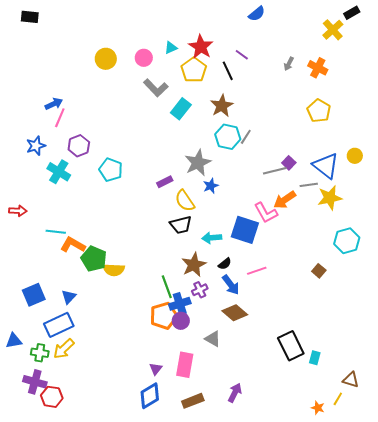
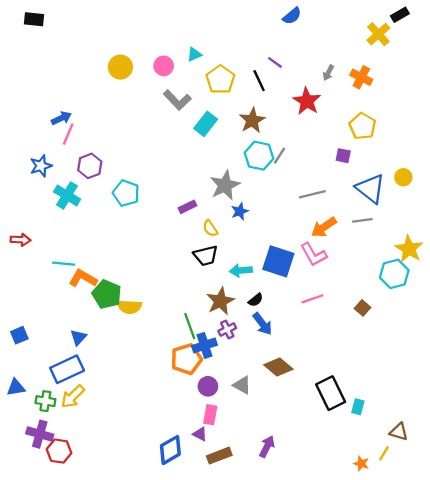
red star: (201, 47) -> (307, 101), moved
purple square: (289, 163) -> (343, 156), moved, turned -32
gray line: (309, 185) -> (362, 220), moved
yellow star: (330, 198) -> (409, 249), moved, turned -30
yellow semicircle: (185, 201) -> (210, 228), size x0.7
pink L-shape: (266, 213) -> (314, 255), moved
pink line: (257, 271) -> (312, 299), moved
blue square: (34, 295) -> (19, 335), moved, size x0.7
brown diamond: (235, 313) -> (278, 367), moved
purple circle: (181, 321) -> (208, 386), moved
pink rectangle: (185, 365) -> (210, 415), size x0.7
purple triangle: (156, 369) -> (200, 434), moved, turned -40

